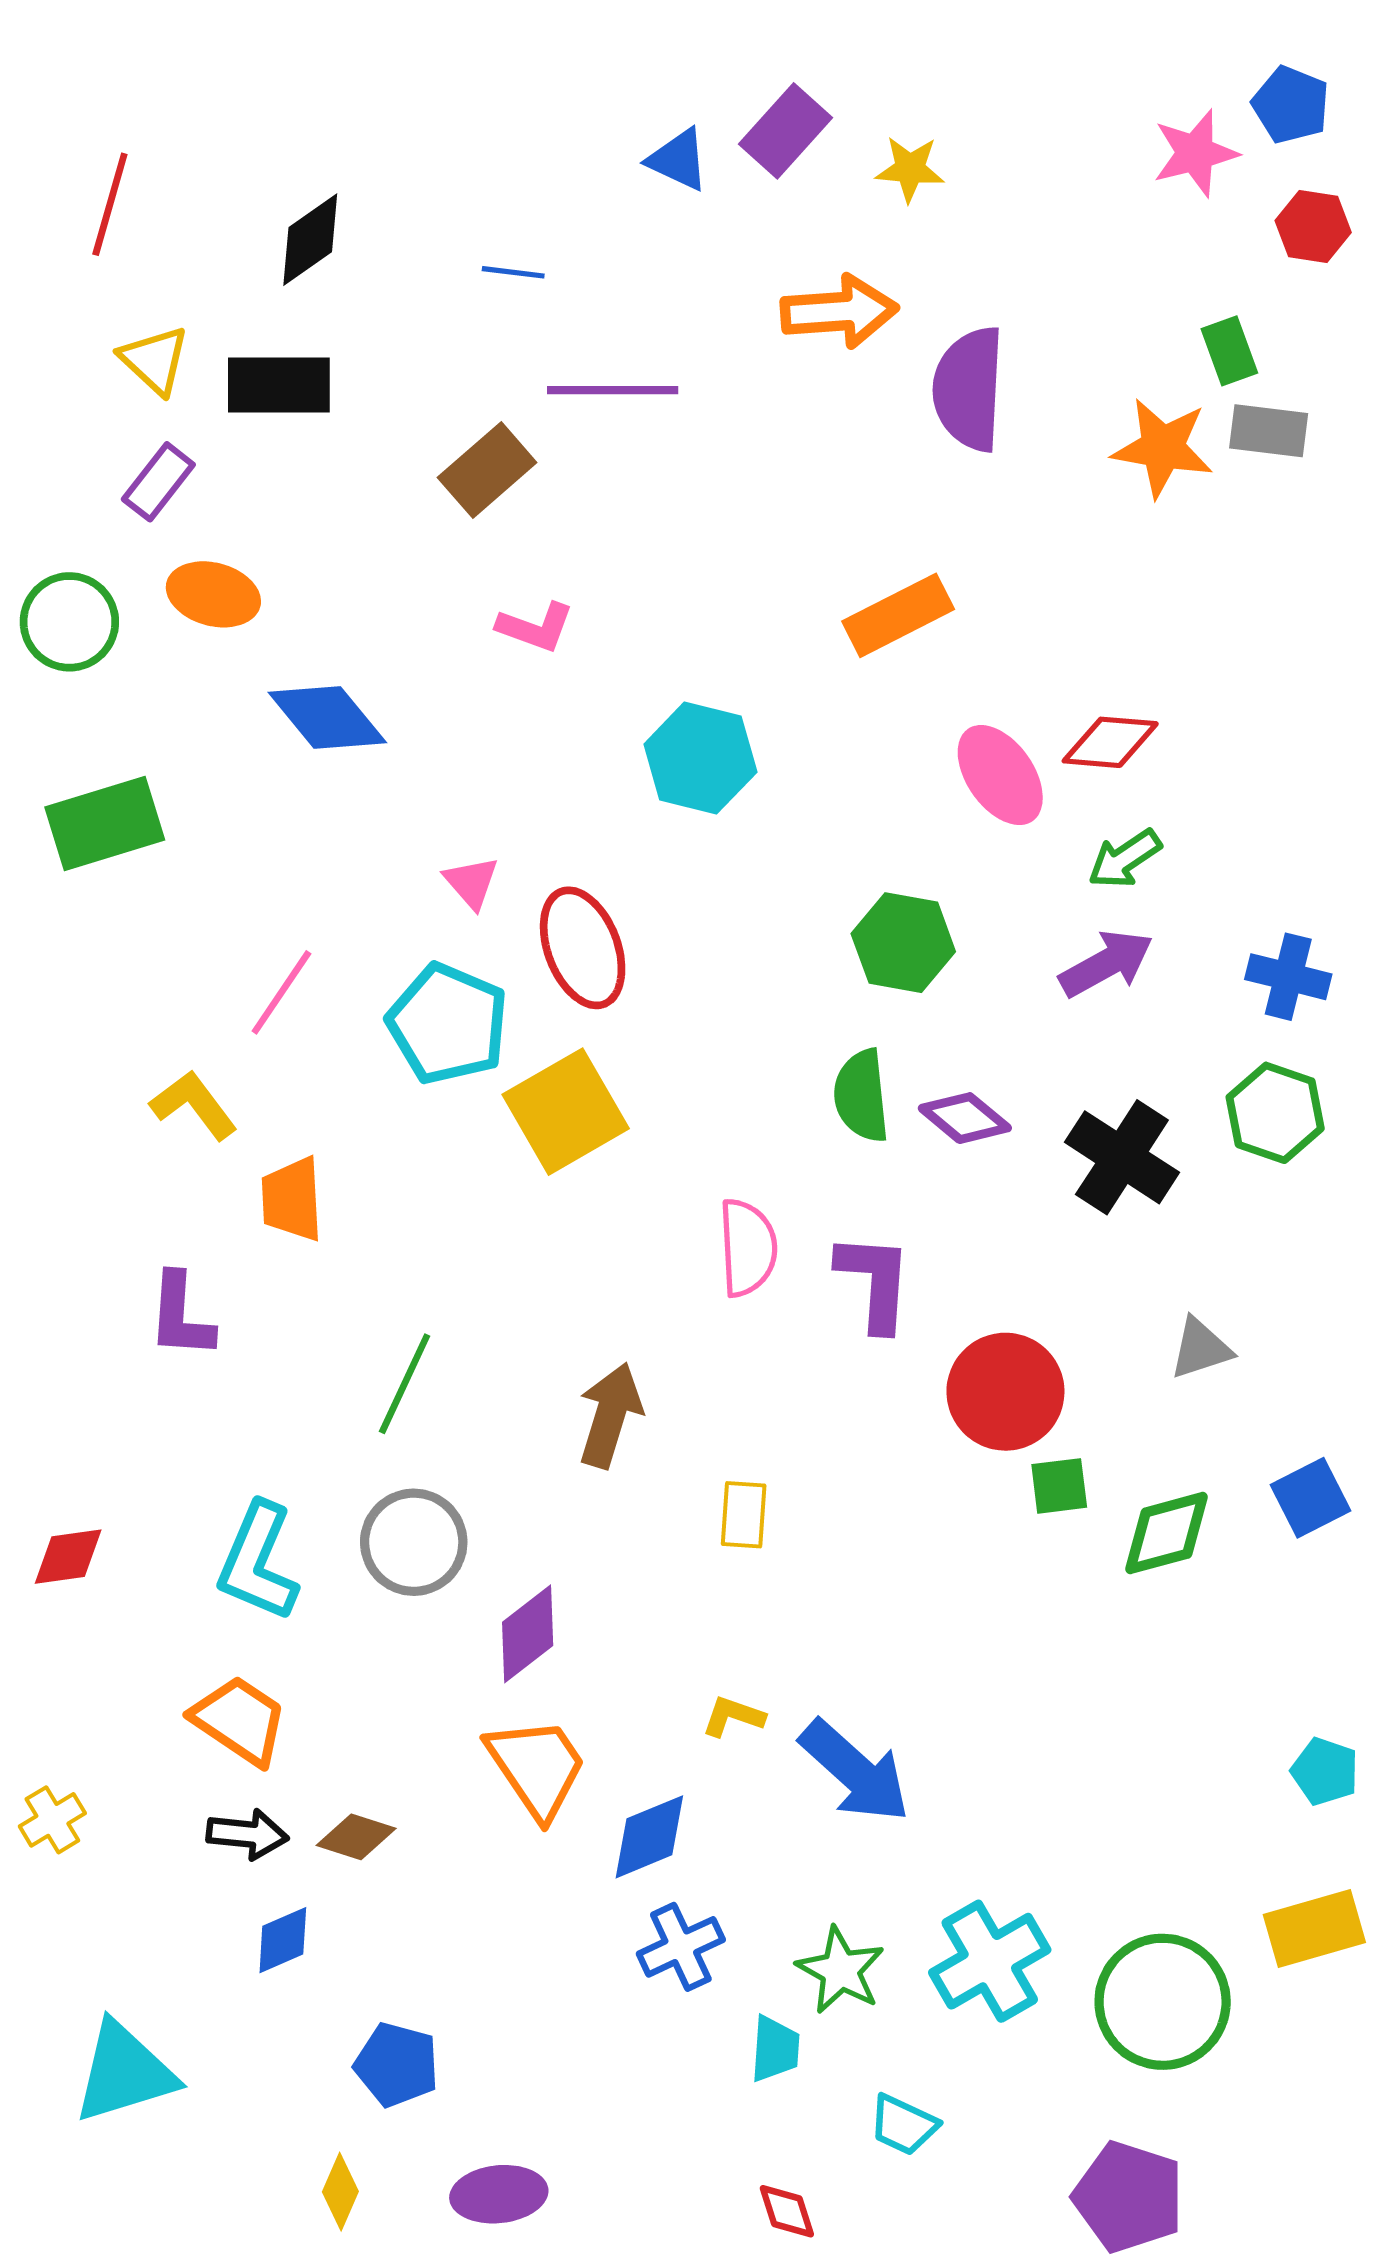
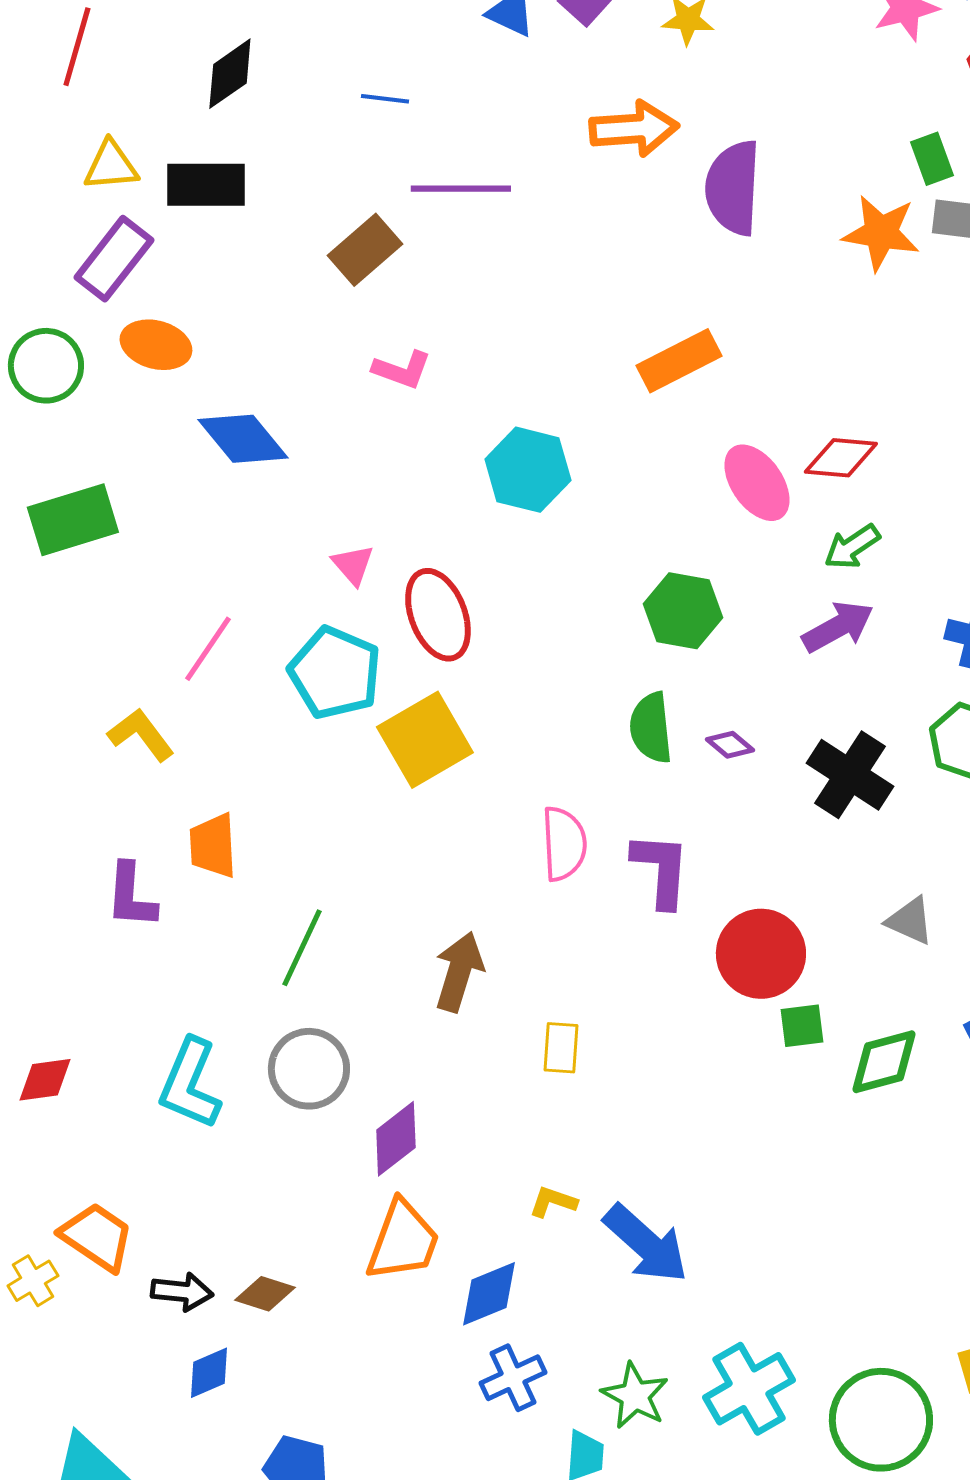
yellow triangle: (154, 360) -> (111, 166), turned -48
purple rectangle: (158, 482) -> (114, 259), size x1.4
purple diamond: (965, 1118) -> (730, 745), size x0.7
orange trapezoid: (292, 1199) -> (213, 846), moved
gray triangle: (1201, 1348) -> (910, 921), turned 42
orange trapezoid: (240, 1720) -> (97, 1237), moved
orange trapezoid: (537, 1767) -> (403, 1241), turned 54

